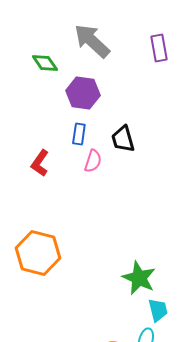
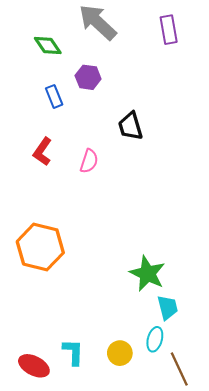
purple hexagon: (83, 93) -> (88, 77), size x0.7
blue rectangle: (79, 134) -> (54, 96), moved, turned -30
pink semicircle: (93, 161) -> (89, 161), moved

